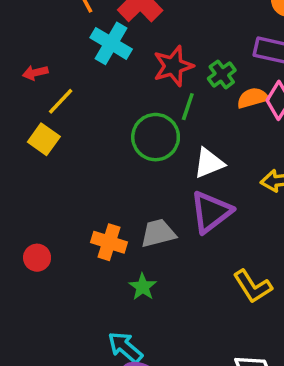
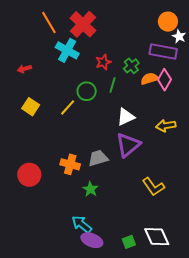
red star: (173, 66) -> (103, 62), size x0.7
yellow line: (61, 101) -> (68, 107), moved
green circle: (156, 137) -> (87, 91), moved, size x0.7
red circle: (37, 258) -> (29, 175), size x1.5

